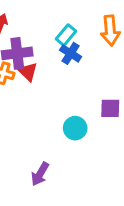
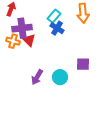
purple arrow: (40, 174) -> (37, 77), moved

